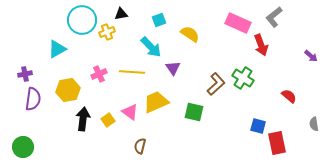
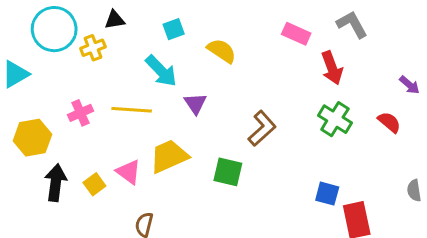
gray L-shape: (274, 17) -> (352, 24), turned 100
pink rectangle: (238, 23) -> (296, 34), size x0.7
green cross: (243, 78) -> (335, 119), moved
red semicircle: (289, 96) -> (389, 122), moved

